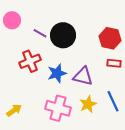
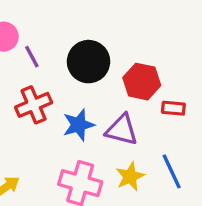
purple line: (40, 33) -> (32, 57), moved, turned 32
red hexagon: (110, 38) -> (142, 82), moved

